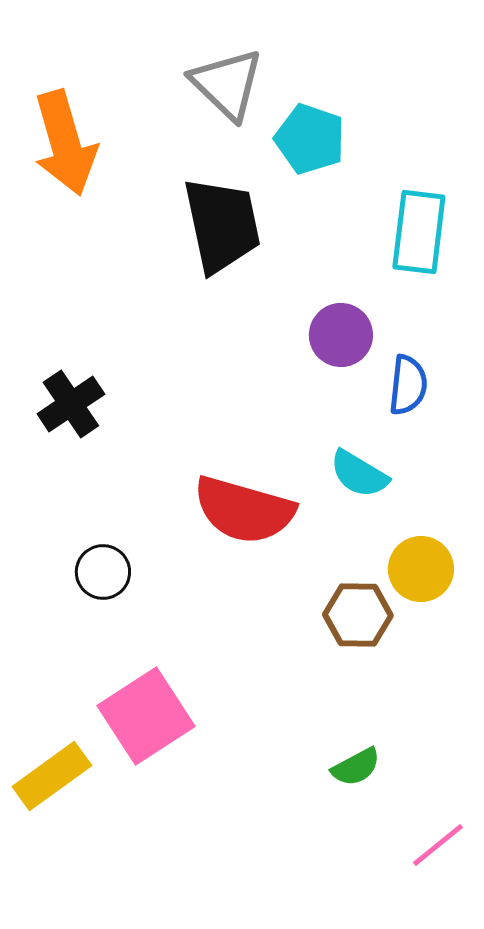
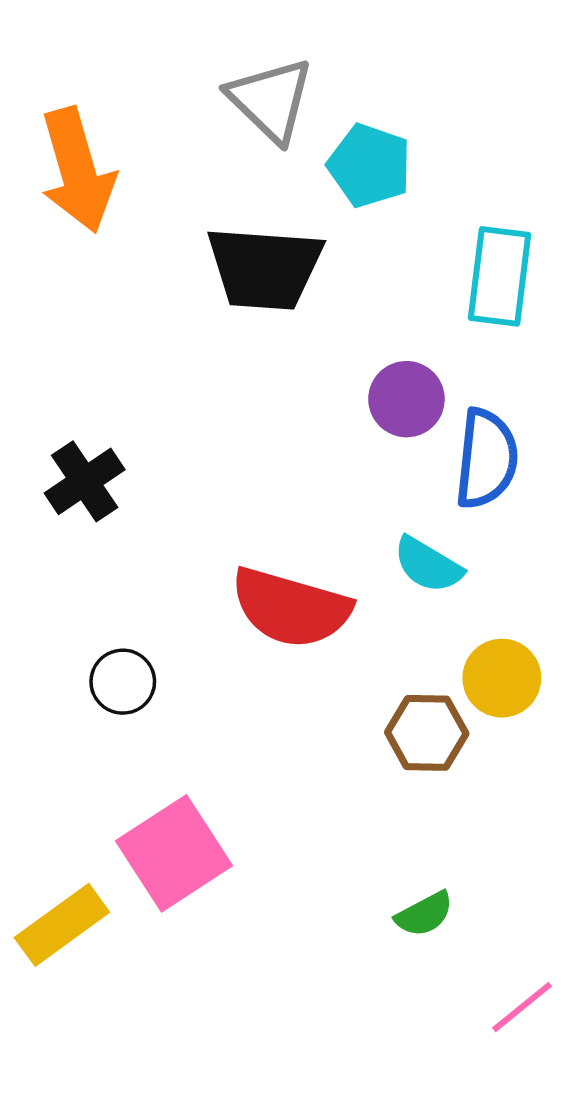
black trapezoid: (222, 225) -> (265, 268), turned 106
blue semicircle: (408, 385) -> (486, 459), size x1.4

